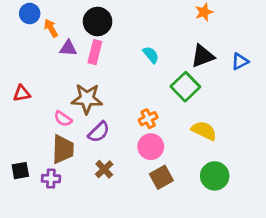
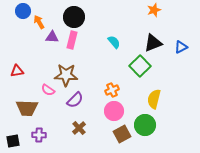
yellow semicircle: (204, 131) -> (154, 99), turned -102
brown trapezoid: (63, 149) -> (27, 108), moved, turned 90
black square: (20, 171) -> (13, 141), moved
green circle: (215, 176) -> (145, 125), moved

